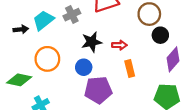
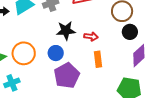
orange circle: (47, 59) -> (24, 53), moved
purple pentagon: (98, 90) -> (67, 76), turned -30

